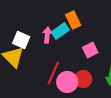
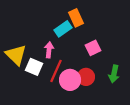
pink arrow: (47, 35) -> (49, 50), moved
white square: (21, 40) -> (34, 67), moved

